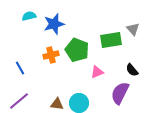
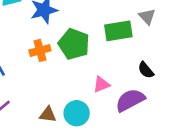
pink triangle: (97, 72) -> (101, 84), moved
purple semicircle: (120, 93) -> (130, 100), turned 35

